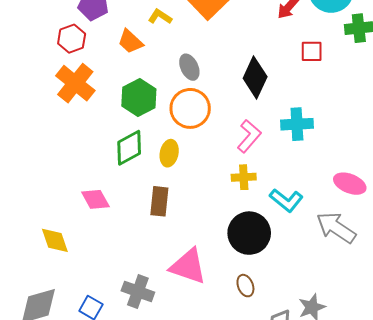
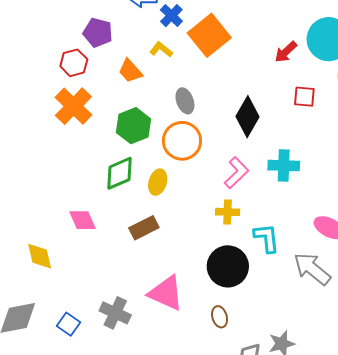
cyan L-shape: (286, 200) -> (267, 238), turned -140
brown rectangle: (159, 201) -> (144, 228), turned 52

